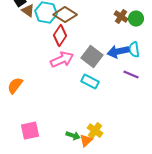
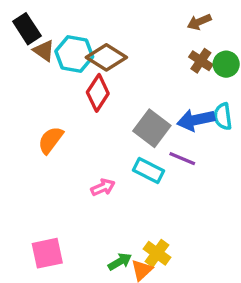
pink arrow: (62, 60) -> (103, 187), moved, size x0.6
purple line: (131, 75) -> (182, 159), moved
orange semicircle: (15, 86) -> (51, 140), moved
green arrow: (73, 136) -> (120, 262), turned -48

